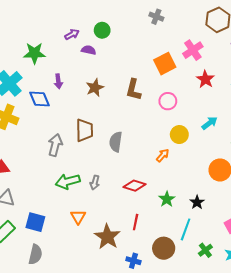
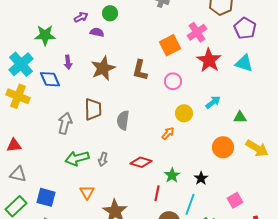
red star: (205, 79) -> (209, 60), size x1.4
brown star: (95, 88) -> (103, 68), size x1.4
red line: (136, 222) -> (157, 193), moved

